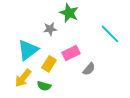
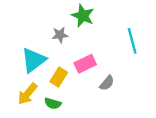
cyan line: (110, 34) -> (132, 41), turned 30

